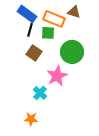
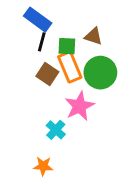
brown triangle: (74, 12) -> (93, 36), moved
orange rectangle: (54, 19) -> (70, 67), moved, turned 45

